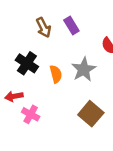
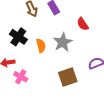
brown square: (91, 114) -> (68, 77), turned 30

